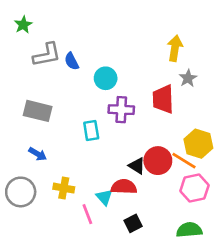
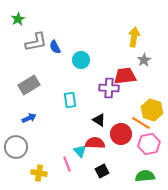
red trapezoid: (163, 99) -> (125, 76), turned 85
purple cross: (121, 110) -> (109, 88), moved
gray rectangle: (38, 111) -> (29, 85), turned -45
blue arrow: (38, 154) -> (29, 118), turned -56
red circle: (158, 161) -> (121, 134), moved
black triangle: (137, 166) -> (99, 120), moved
yellow cross: (64, 188) -> (39, 173), moved

